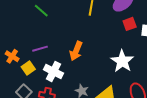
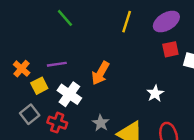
white star: (122, 61) -> (155, 93), size x0.6

